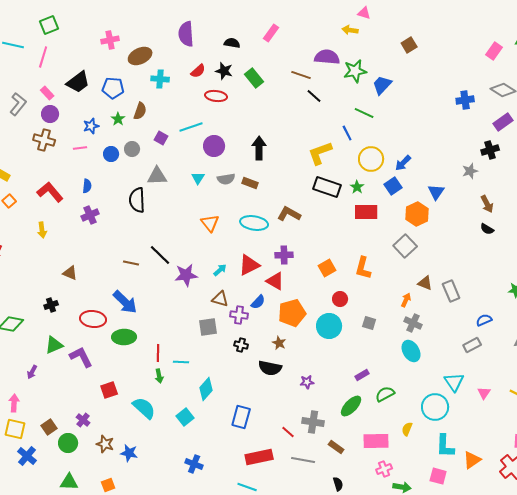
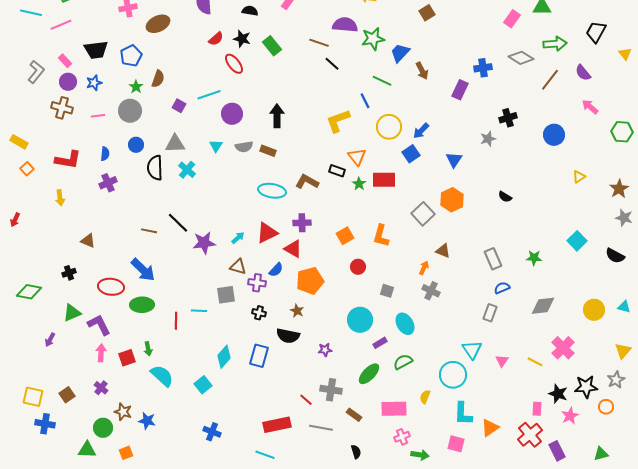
pink line: (43, 57) -> (61, 25), turned 50
cyan cross: (160, 79) -> (187, 170), moved, turned 36
black trapezoid: (78, 82) -> (96, 50), turned 30
blue pentagon: (113, 88) -> (131, 56), turned -30
red ellipse: (216, 96) -> (234, 64), turned 45
purple rectangle: (503, 122) -> (460, 90), moved, turned -30
blue star: (91, 126) -> (94, 83), moved
gray circle: (132, 149) -> (130, 111), moved, size x1.5
blue circle: (111, 154) -> (136, 145), moved
black rectangle: (327, 187) -> (337, 171), moved, size x0.6
green star: (357, 187) -> (359, 184), moved
red L-shape: (50, 192) -> (68, 160), turned 140
brown arrow: (487, 204) -> (422, 71), moved
orange hexagon: (417, 214) -> (452, 200), moved
orange triangle: (210, 223) -> (357, 157), moved
gray rectangle: (451, 291) -> (493, 259), moved
cyan circle: (329, 326) -> (360, 320), moved
gray rectangle: (472, 345) -> (490, 313), turned -42
cyan ellipse: (411, 351) -> (405, 324), moved
cyan line: (181, 362) -> (199, 311), moved
green arrow: (159, 376) -> (148, 349), moved
pink arrow: (14, 403) -> (101, 353), moved
blue rectangle: (241, 417) -> (259, 356), moved
green circle: (68, 443) -> (103, 428), moved
blue cross: (27, 456) -> (45, 424), turned -30

